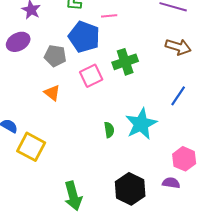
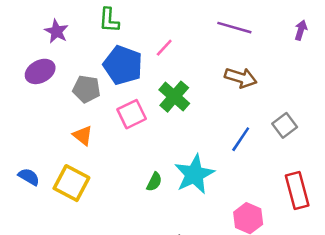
pink line: (109, 16) -> (164, 48), moved, turned -42
green cross: (125, 62) -> (174, 97), turned -30
green semicircle: (109, 130) -> (154, 182), turned 35
yellow square: (31, 147) -> (71, 183), moved

